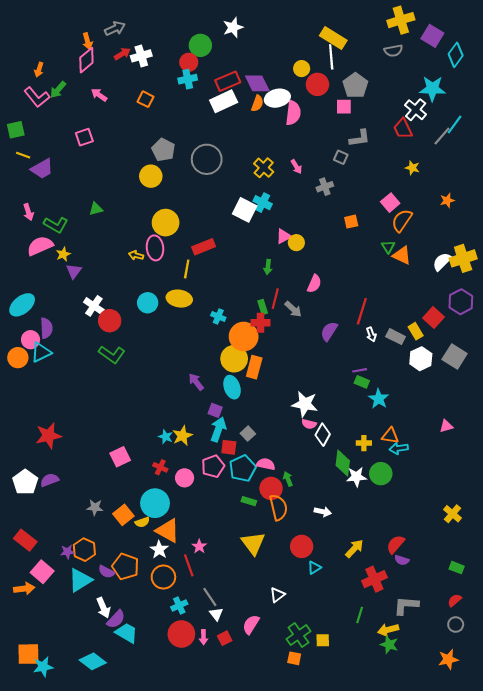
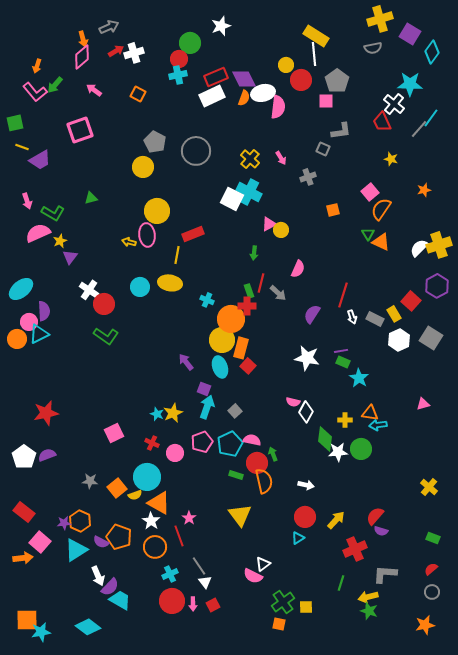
pink square: (84, 137) -> (80, 130), size x1.5
cyan cross: (263, 203) -> (249, 192), size x1.4
white star: (305, 404) -> (307, 358), moved
red square: (229, 447) -> (248, 366), moved, turned 35
red circle: (302, 546) -> (305, 517), moved
pink semicircle: (251, 624) -> (253, 576), moved, turned -96

